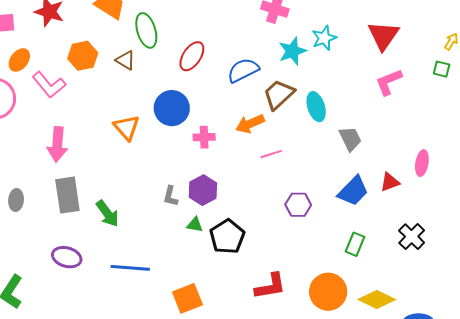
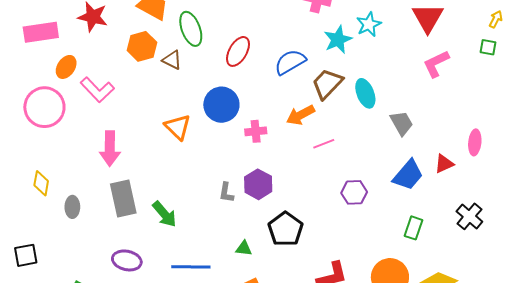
orange hexagon: (83, 56) -> (142, 46), moved
green triangle: (195, 225) -> (244, 248), moved

